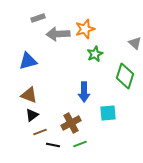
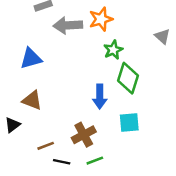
green diamond: (125, 76) -> (128, 78), moved
black triangle: (32, 115) -> (12, 125), moved

